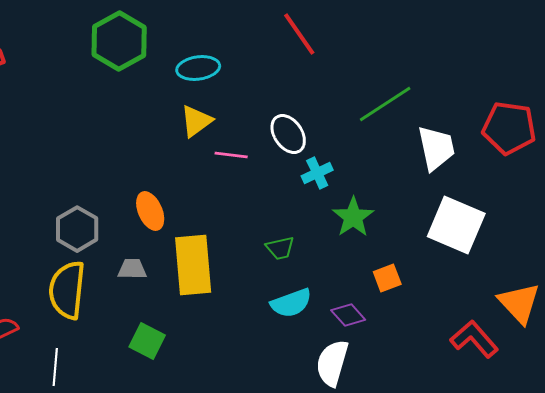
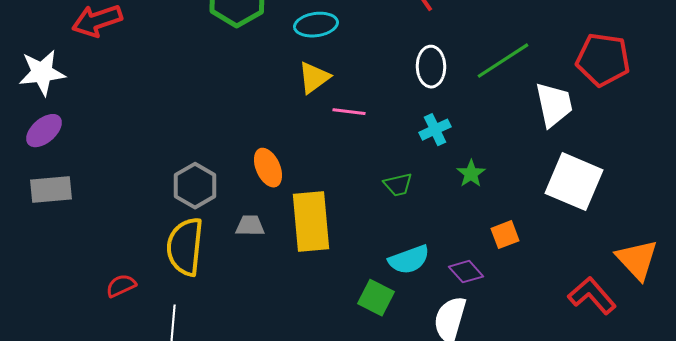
red pentagon: (509, 128) -> (603, 60), moved
white ellipse: (288, 134) -> (431, 67), moved, turned 33
green star: (353, 217) -> (471, 174), size x0.7
green trapezoid: (280, 248) -> (398, 185), moved
green square: (147, 341) -> (376, 298), moved

